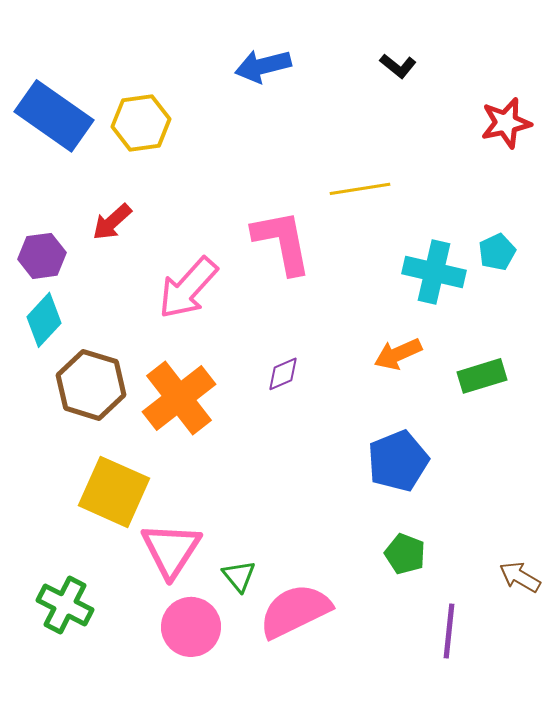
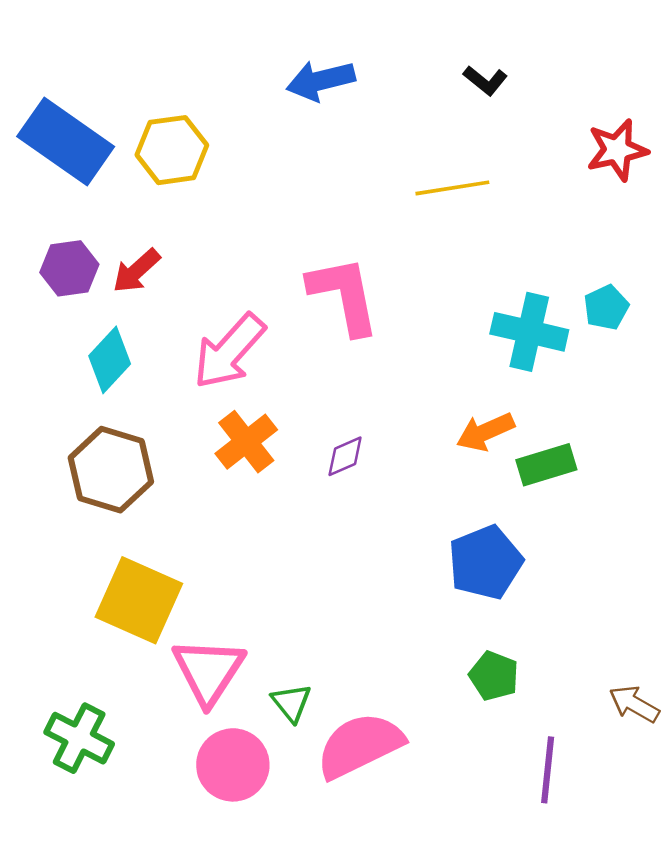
yellow line: (360, 189) -> (452, 188), moved
purple hexagon: (42, 256) -> (69, 268), moved
cyan diamond: (44, 320) -> (110, 360), moved
green rectangle: (482, 376) -> (546, 465), moved
orange cross: (179, 398) -> (246, 442), moved, size x0.7

